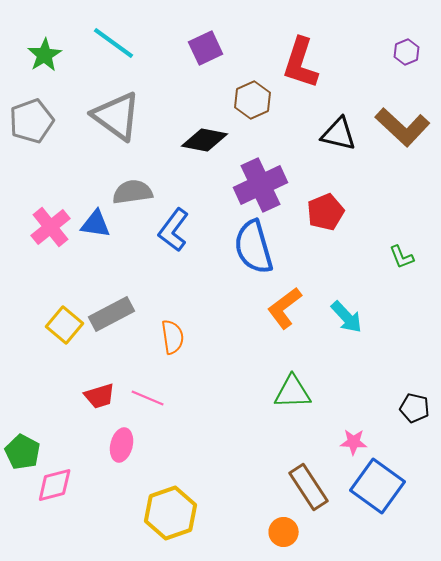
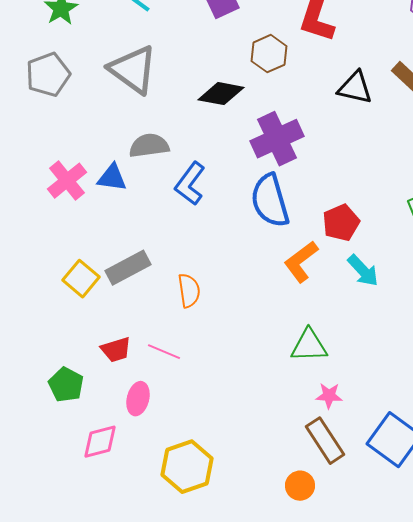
red pentagon: (326, 212) -> (341, 223), moved
pink star: (354, 442) -> (329, 396), moved
green pentagon: (23, 452) -> (66, 385), moved
pink diamond: (55, 485) -> (100, 442), moved

